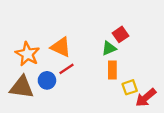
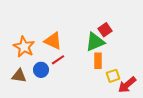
green triangle: (109, 48) -> (95, 42), size x1.5
brown triangle: (22, 87) -> (19, 76), size x0.7

